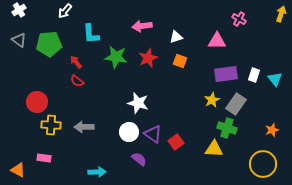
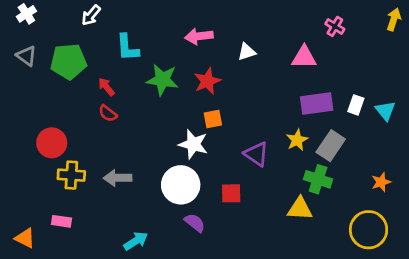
orange square: (180, 61) -> (213, 119), moved, turned -32
white circle: (129, 132) -> (181, 185), size x1.4
purple triangle: (153, 134) -> (256, 154), moved
red square: (176, 142) -> (231, 193), moved, turned 35
cyan arrow: (97, 172) -> (136, 241), turned -30

